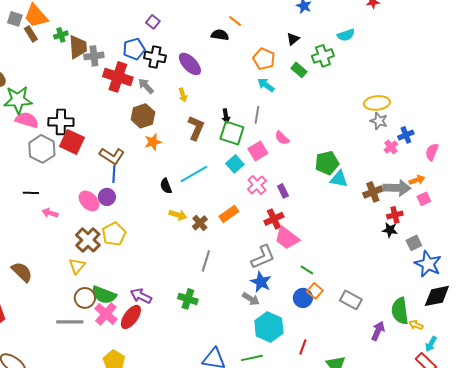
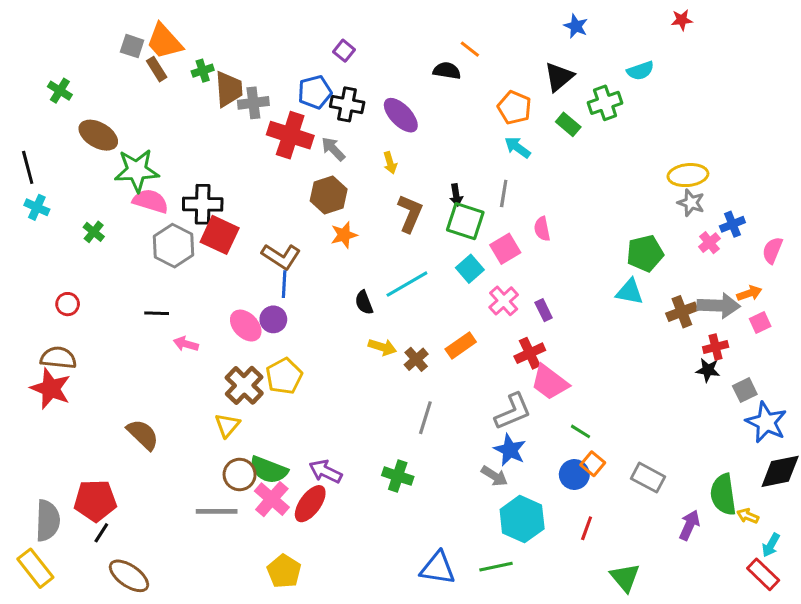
black triangle: (293, 39) -> (559, 77), size x1.5
pink semicircle: (282, 138) -> (542, 229), turned 35
green pentagon: (327, 163) -> (645, 253), moved
red line: (303, 347) -> (587, 528), moved

